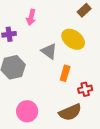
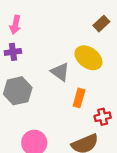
pink arrow: (31, 17) -> (15, 25), moved

